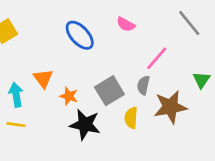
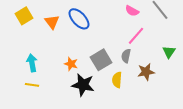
pink semicircle: (126, 24) -> (132, 11), moved
orange triangle: (43, 79) -> (52, 22), moved
brown star: (170, 107) -> (146, 72), size x0.7

